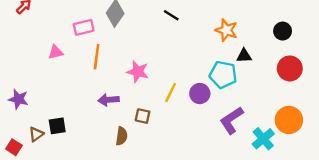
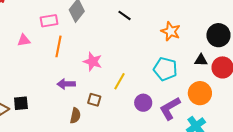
black circle: (283, 31) -> (218, 35), size x1.5
black triangle: (244, 56) -> (201, 60), moved
purple circle: (200, 94) -> (143, 103), moved
orange circle: (289, 120) -> (200, 93), moved

